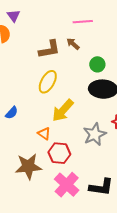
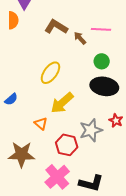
pink line: (83, 22) -> (101, 29), moved
brown L-shape: (49, 49) -> (56, 27), moved, turned -145
red hexagon: (59, 153) -> (67, 145), moved

